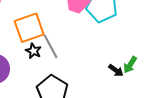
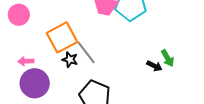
green arrow: (130, 65) -> (168, 58), turned -54

